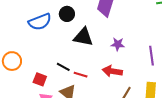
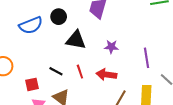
red line: (81, 75) -> (80, 72), moved, turned 56
red square: (40, 79) -> (32, 84), turned -32

